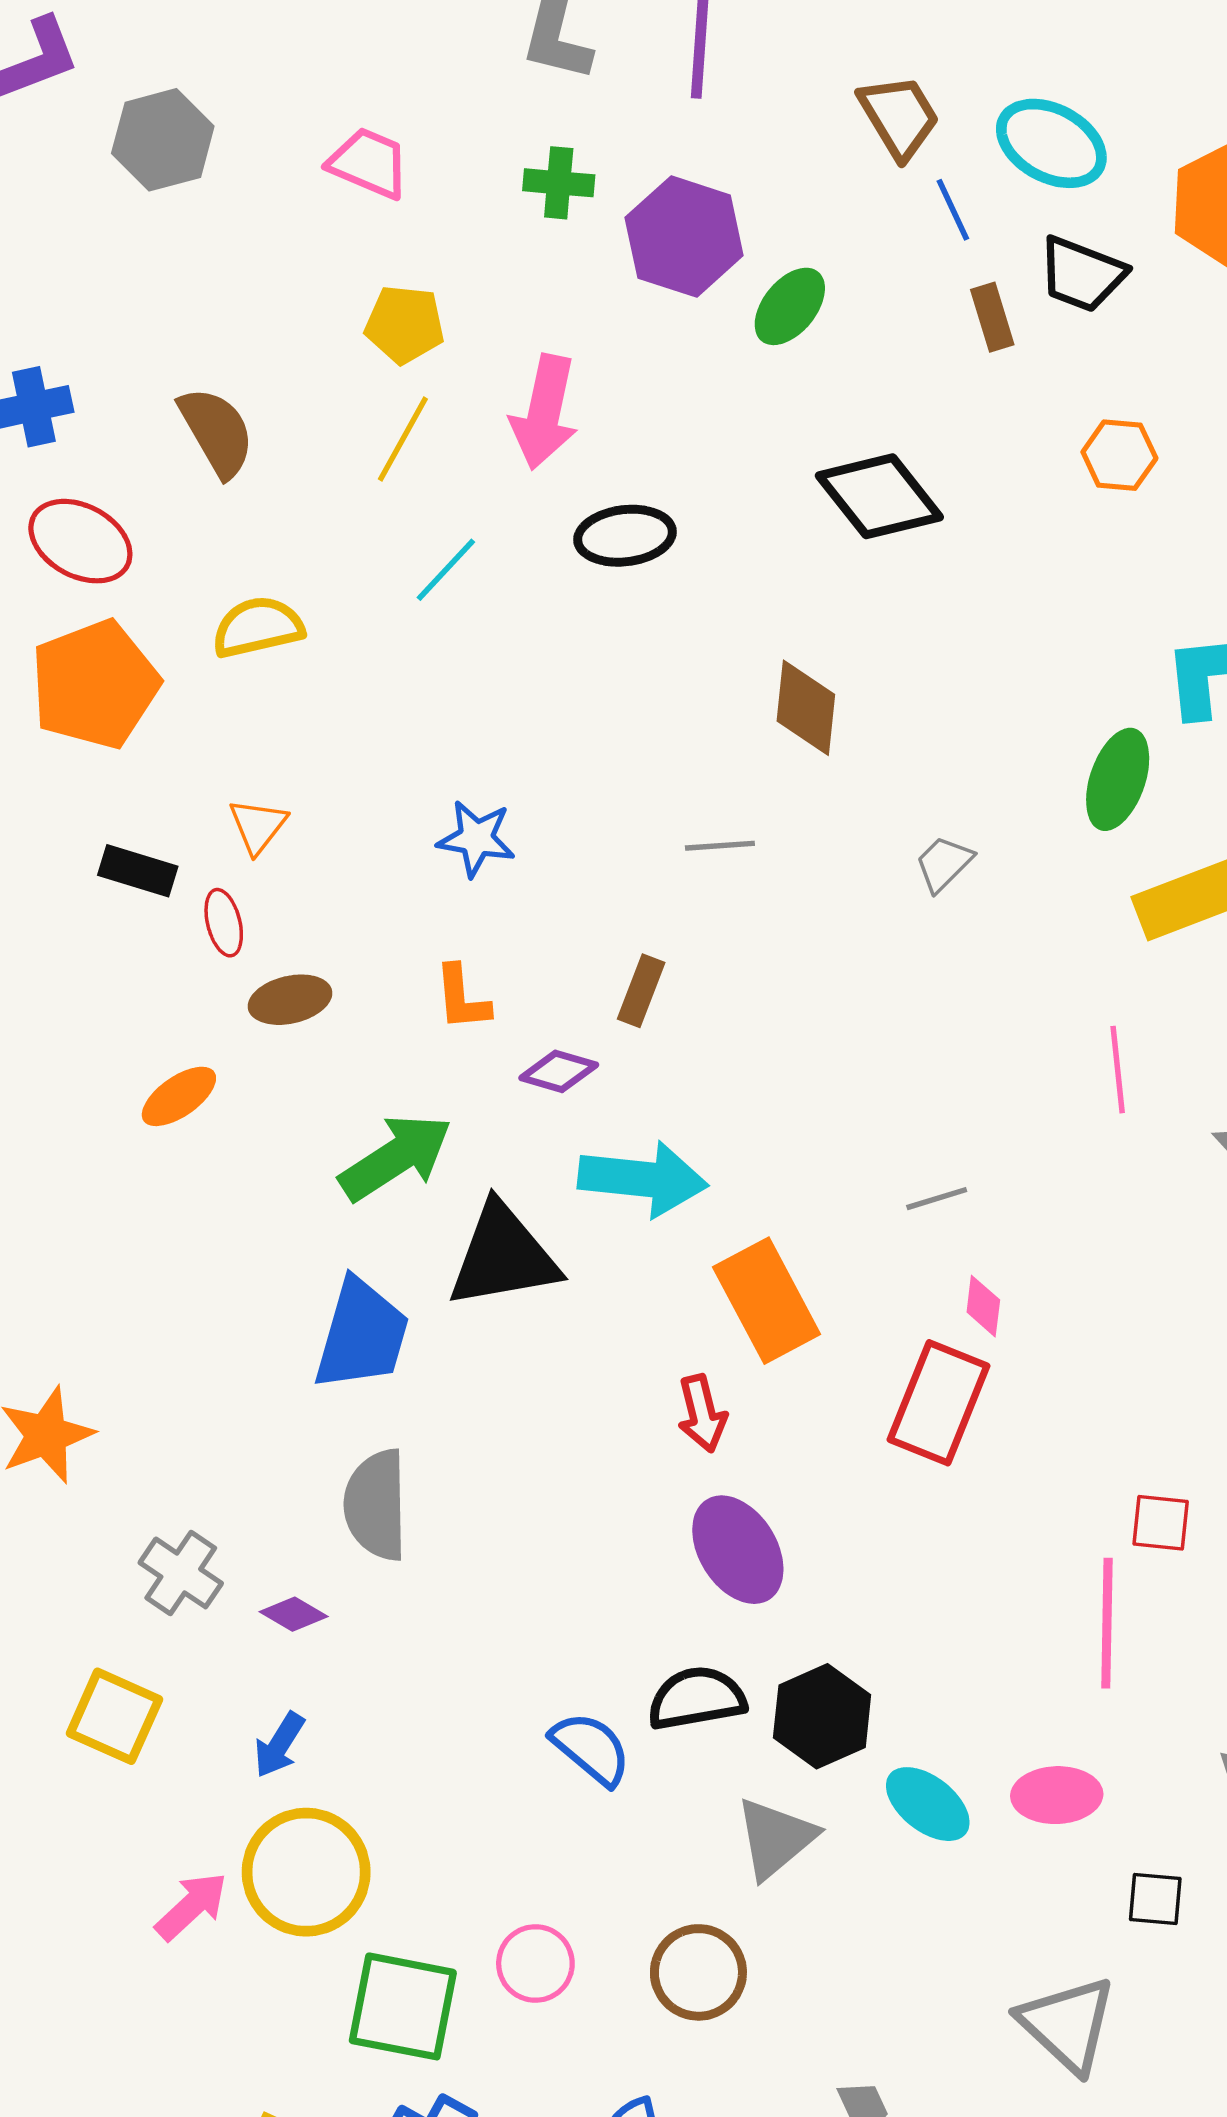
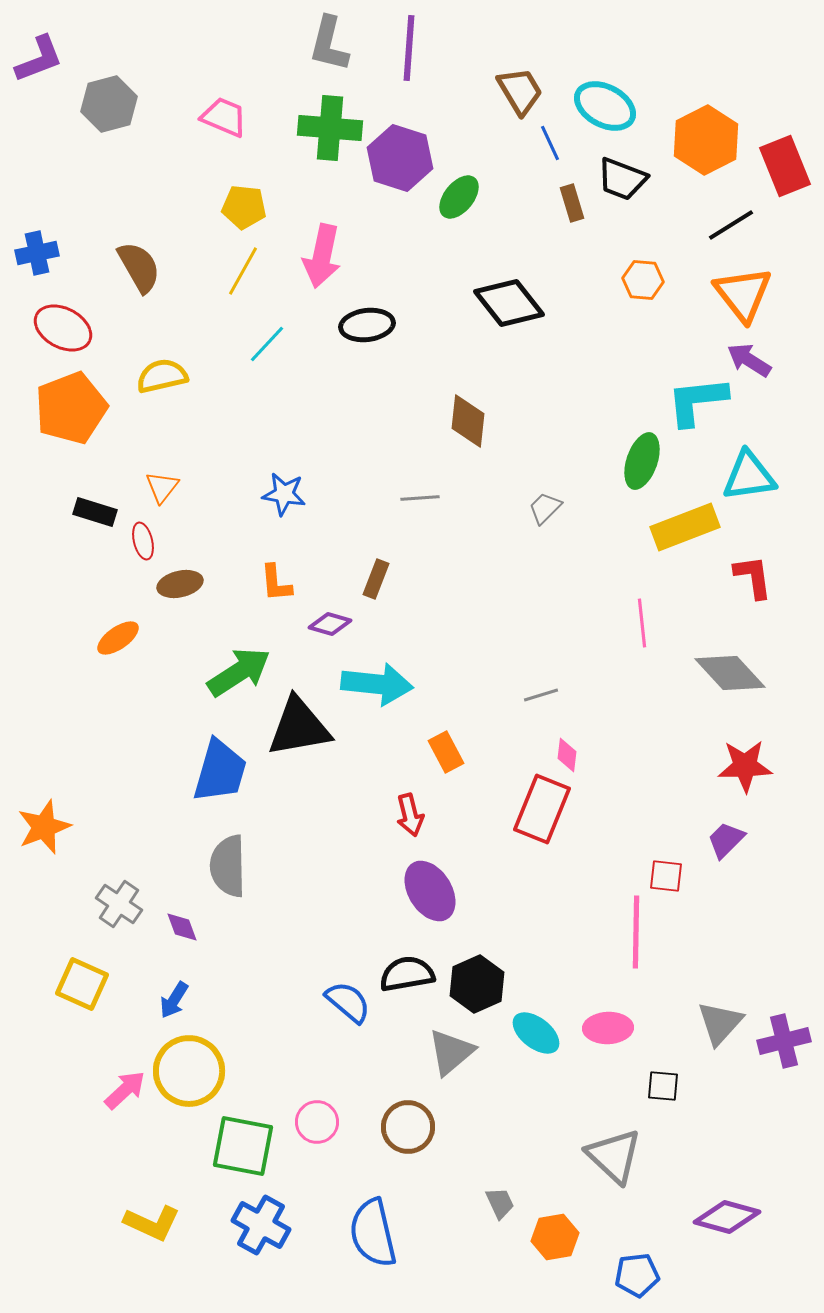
green cross: (559, 183) -> (330, 128), size x1.6
orange rectangle: (767, 1301) -> (446, 752), size x0.6
purple diamond: (294, 1614) -> (182, 927), turned 39

